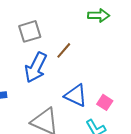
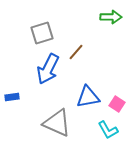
blue triangle: (76, 95) -> (88, 97), turned -35

